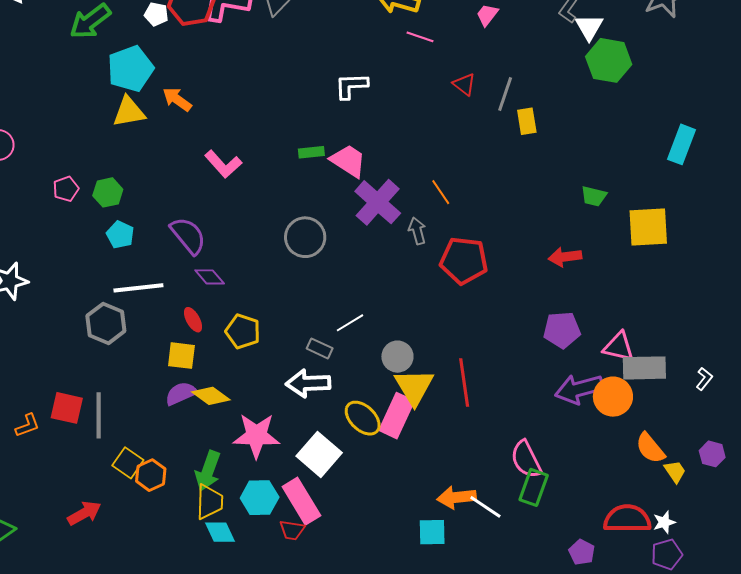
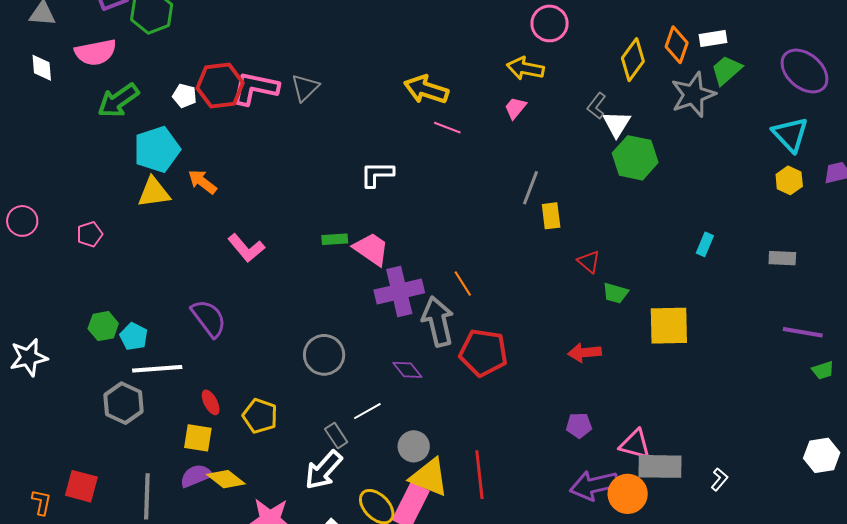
red triangle: (464, 84) -> (589, 262), moved
cyan rectangle: (681, 144) -> (705, 244), size x0.6
pink pentagon: (66, 189) -> (90, 234), moved
green hexagon: (108, 192) -> (103, 326), moved
purple cross: (378, 202) -> (399, 291), turned 33
gray arrow: (417, 231) -> (438, 321), size x1.8
cyan pentagon: (120, 235) -> (134, 337), moved
gray circle: (305, 237) -> (324, 355), moved
purple diamond: (210, 277) -> (407, 370), moved
purple pentagon: (562, 330) -> (579, 425), size x0.7
gray rectangle: (320, 348) -> (336, 436), turned 30
white arrow: (308, 383) -> (323, 470), turned -48
yellow triangle: (414, 387) -> (429, 477), turned -39
gray line: (99, 415) -> (147, 496), moved
orange L-shape: (27, 425) -> (42, 502), turned -60

